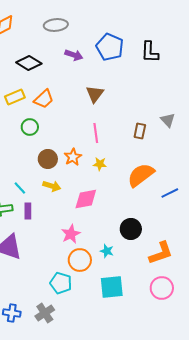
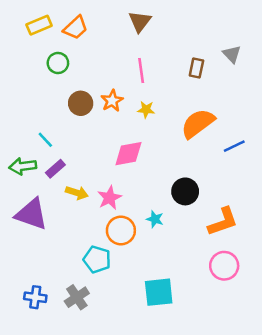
yellow arrow: (52, 186) -> (77, 193), moved
purple rectangle: (28, 211) -> (55, 169), turned 49
cyan square: (112, 287) -> (159, 292), moved

